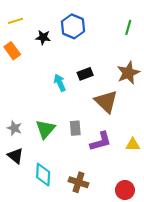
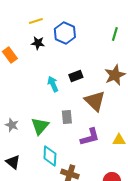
yellow line: (15, 21) -> (36, 21), moved
gray rectangle: (75, 128) -> (67, 117), moved
black triangle: (15, 156) -> (13, 162), moved
cyan diamond: (43, 175) -> (50, 156), moved

